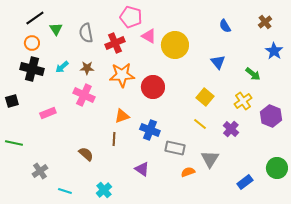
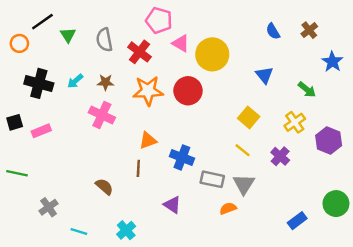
brown cross: (265, 22) -> (309, 30), moved
orange circle: (32, 43) -> (19, 43), moved
red cross: (115, 43) -> (139, 52), turned -30
red circle: (153, 87) -> (188, 91), moved
pink rectangle: (48, 113) -> (41, 131), moved
gray triangle: (210, 159) -> (244, 184), moved

